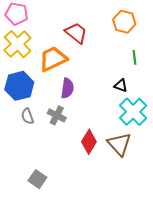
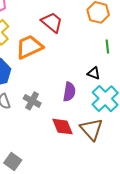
purple semicircle: (67, 88) -> (69, 92), moved
red diamond: (89, 142) -> (63, 127), turned -55

